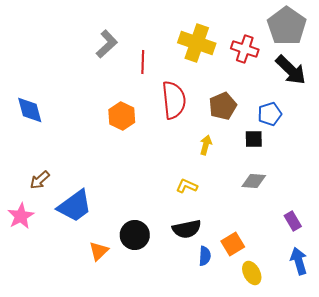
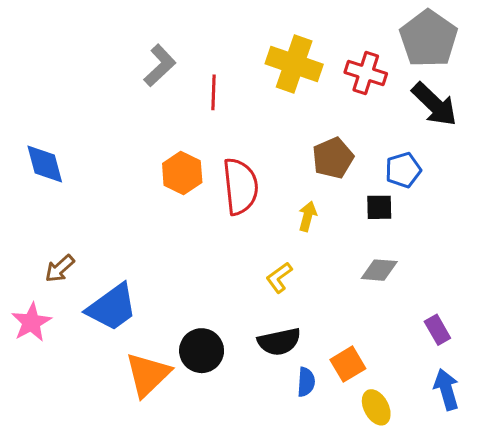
red semicircle: (174, 100) -> (240, 186), moved
yellow L-shape: (187, 186) -> (279, 277), turned -60
orange triangle: (99, 251) -> (148, 375), size x1.6

